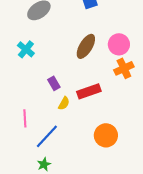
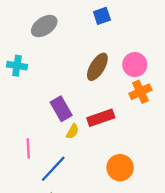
cyan cross: (26, 49) -> (17, 66), moved, turned -30
purple rectangle: (54, 83) -> (61, 109), size x1.5

